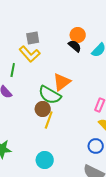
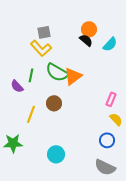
green line: (13, 70) -> (31, 75), moved
green semicircle: (50, 95) -> (57, 72), moved
yellow line: (49, 120) -> (31, 114), moved

